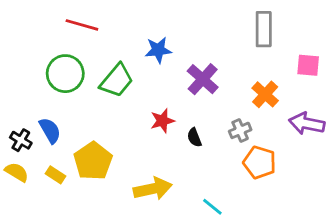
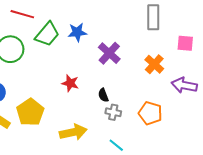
green trapezoid: (117, 81) -> (47, 34), moved
red star: (162, 121) -> (70, 83), moved, turned 30
gray cross: (240, 130) -> (113, 112), moved, turned 35

